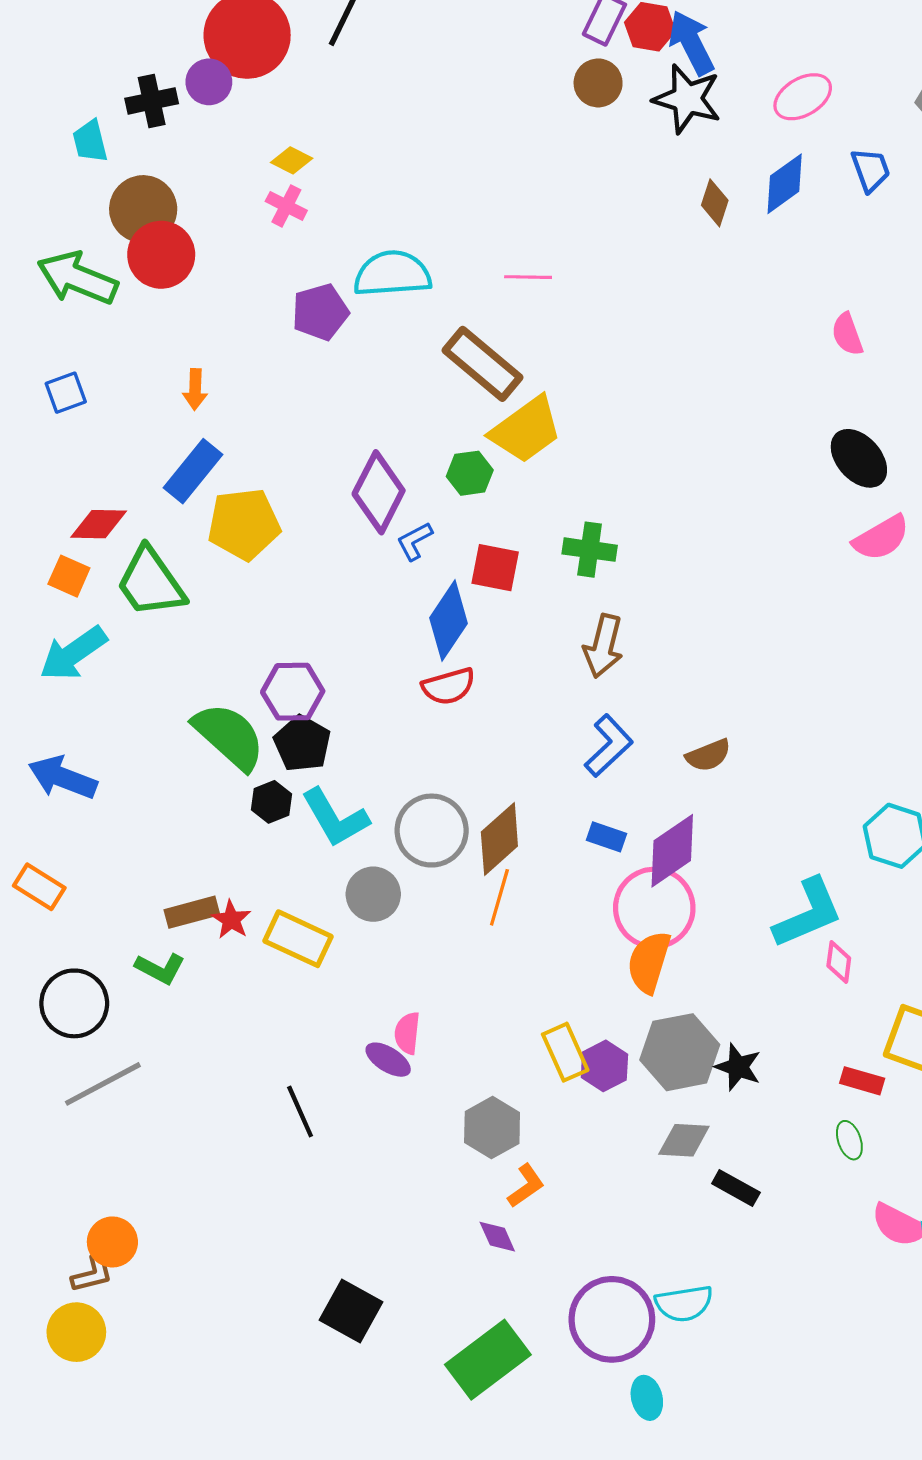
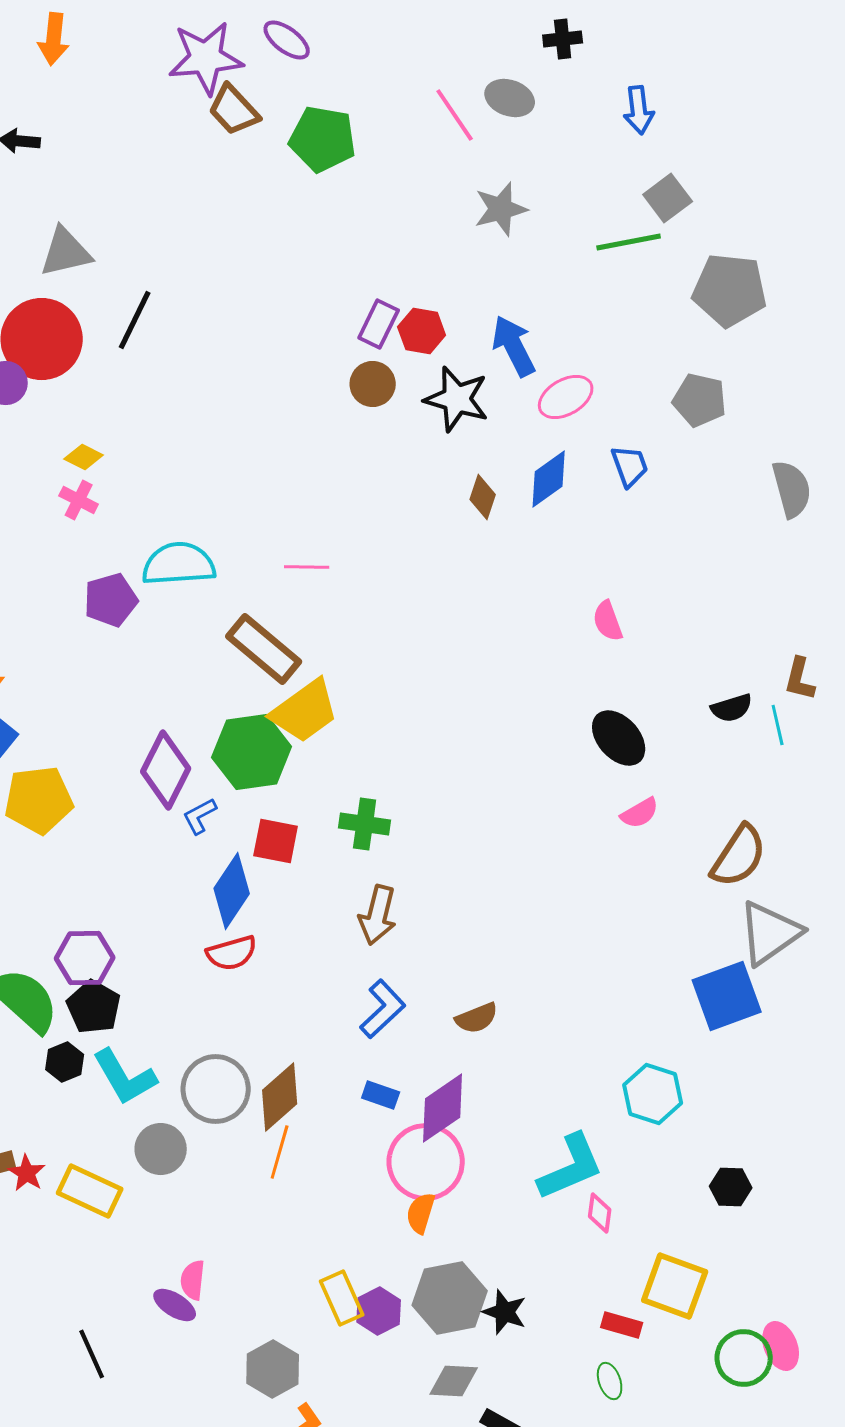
blue arrow: (691, 43) -> (514, 346), moved
green hexagon: (470, 473) -> (252, 752), size x1.8
pink semicircle: (881, 538) -> (640, 813), size x0.7
orange semicircle: (649, 962) -> (421, 1213), size x0.7

